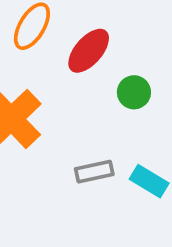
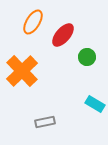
gray rectangle: (94, 172) -> (45, 122), moved

